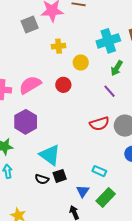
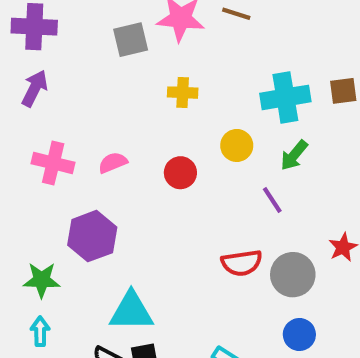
yellow circle: (81, 63) -> (237, 145), moved
pink semicircle: (30, 85) -> (113, 163), size x0.6
cyan triangle: (50, 155) -> (131, 311), turned -45

